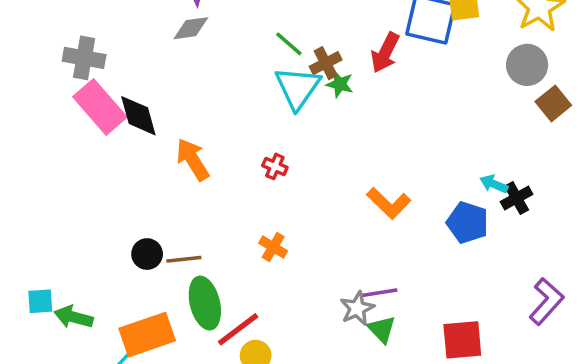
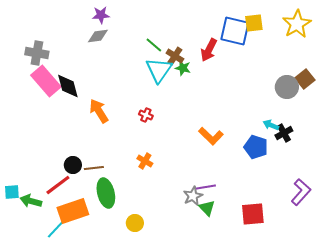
brown cross: (326, 63) -> (175, 56), turned -30
gray circle: (527, 65) -> (287, 87), moved
red line: (238, 329) -> (58, 185), moved

